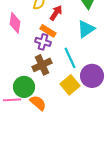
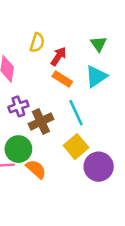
orange rectangle: (48, 31) -> (62, 79), moved
purple cross: (43, 42) -> (18, 106), moved, turned -35
purple circle: (92, 76) -> (99, 167), moved

